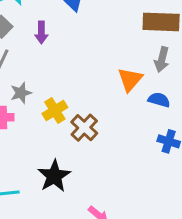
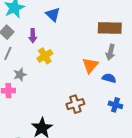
yellow cross: (55, 110) -> (45, 56), moved
brown cross: (84, 128) -> (75, 104), moved, turned 30

